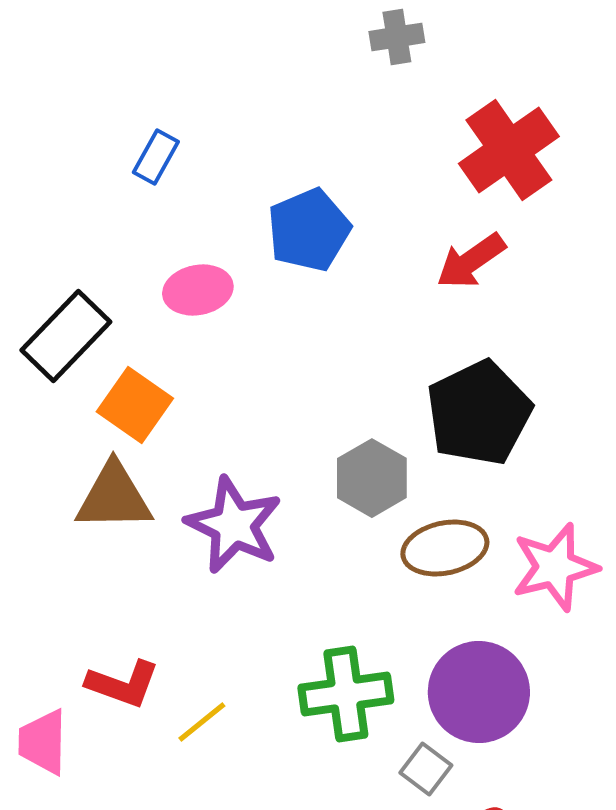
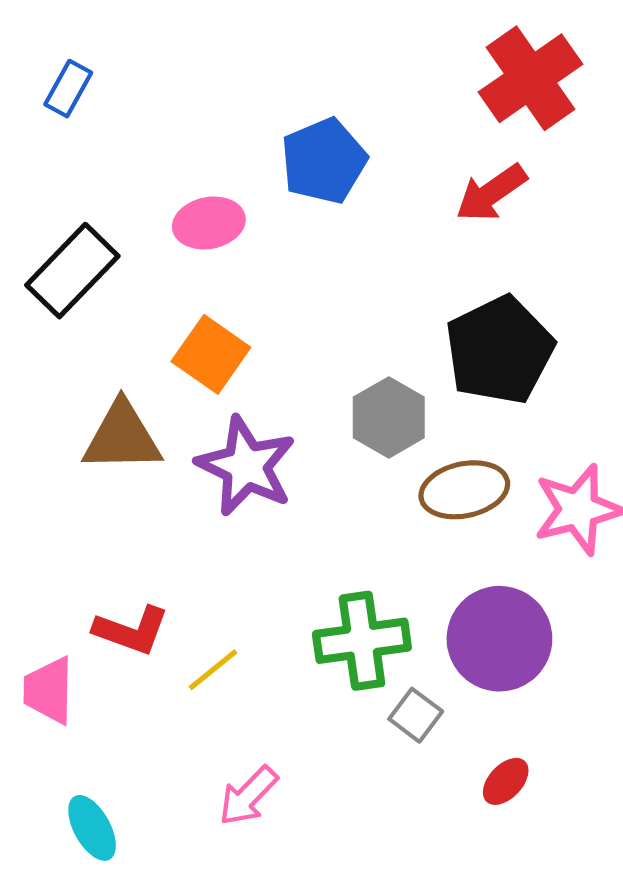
blue rectangle: (156, 157) -> (68, 89), moved
orange square: (135, 405) -> (211, 354), moved
gray square: (426, 769) -> (416, 715), moved

